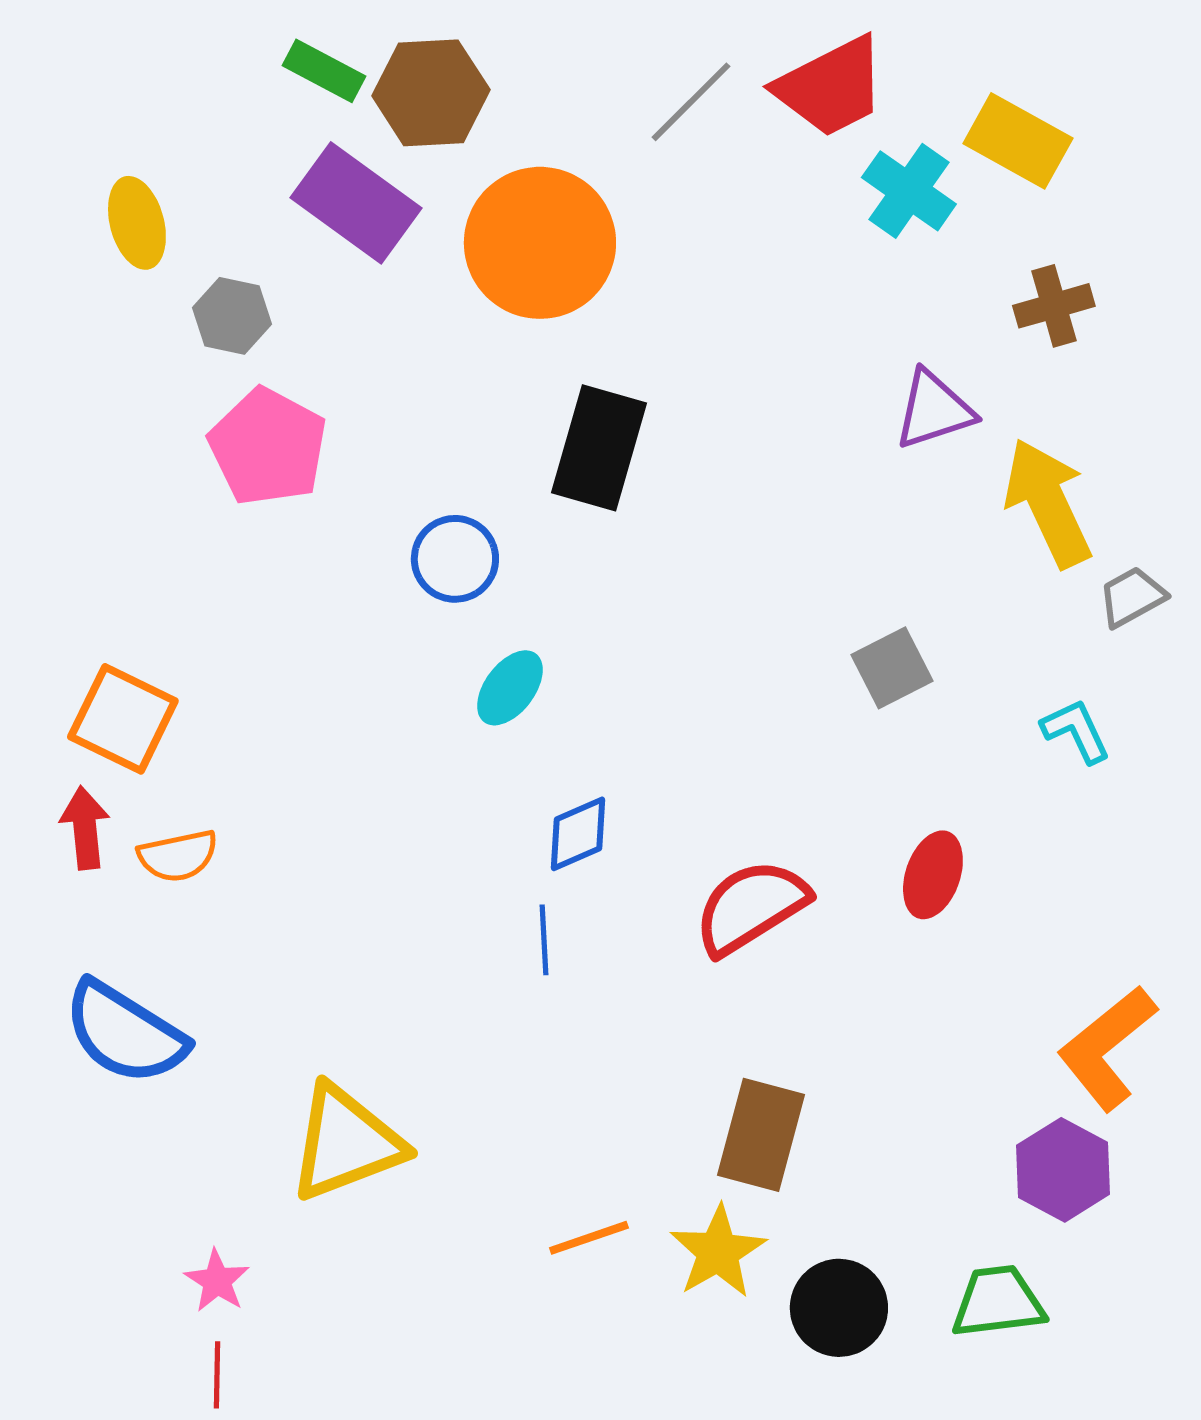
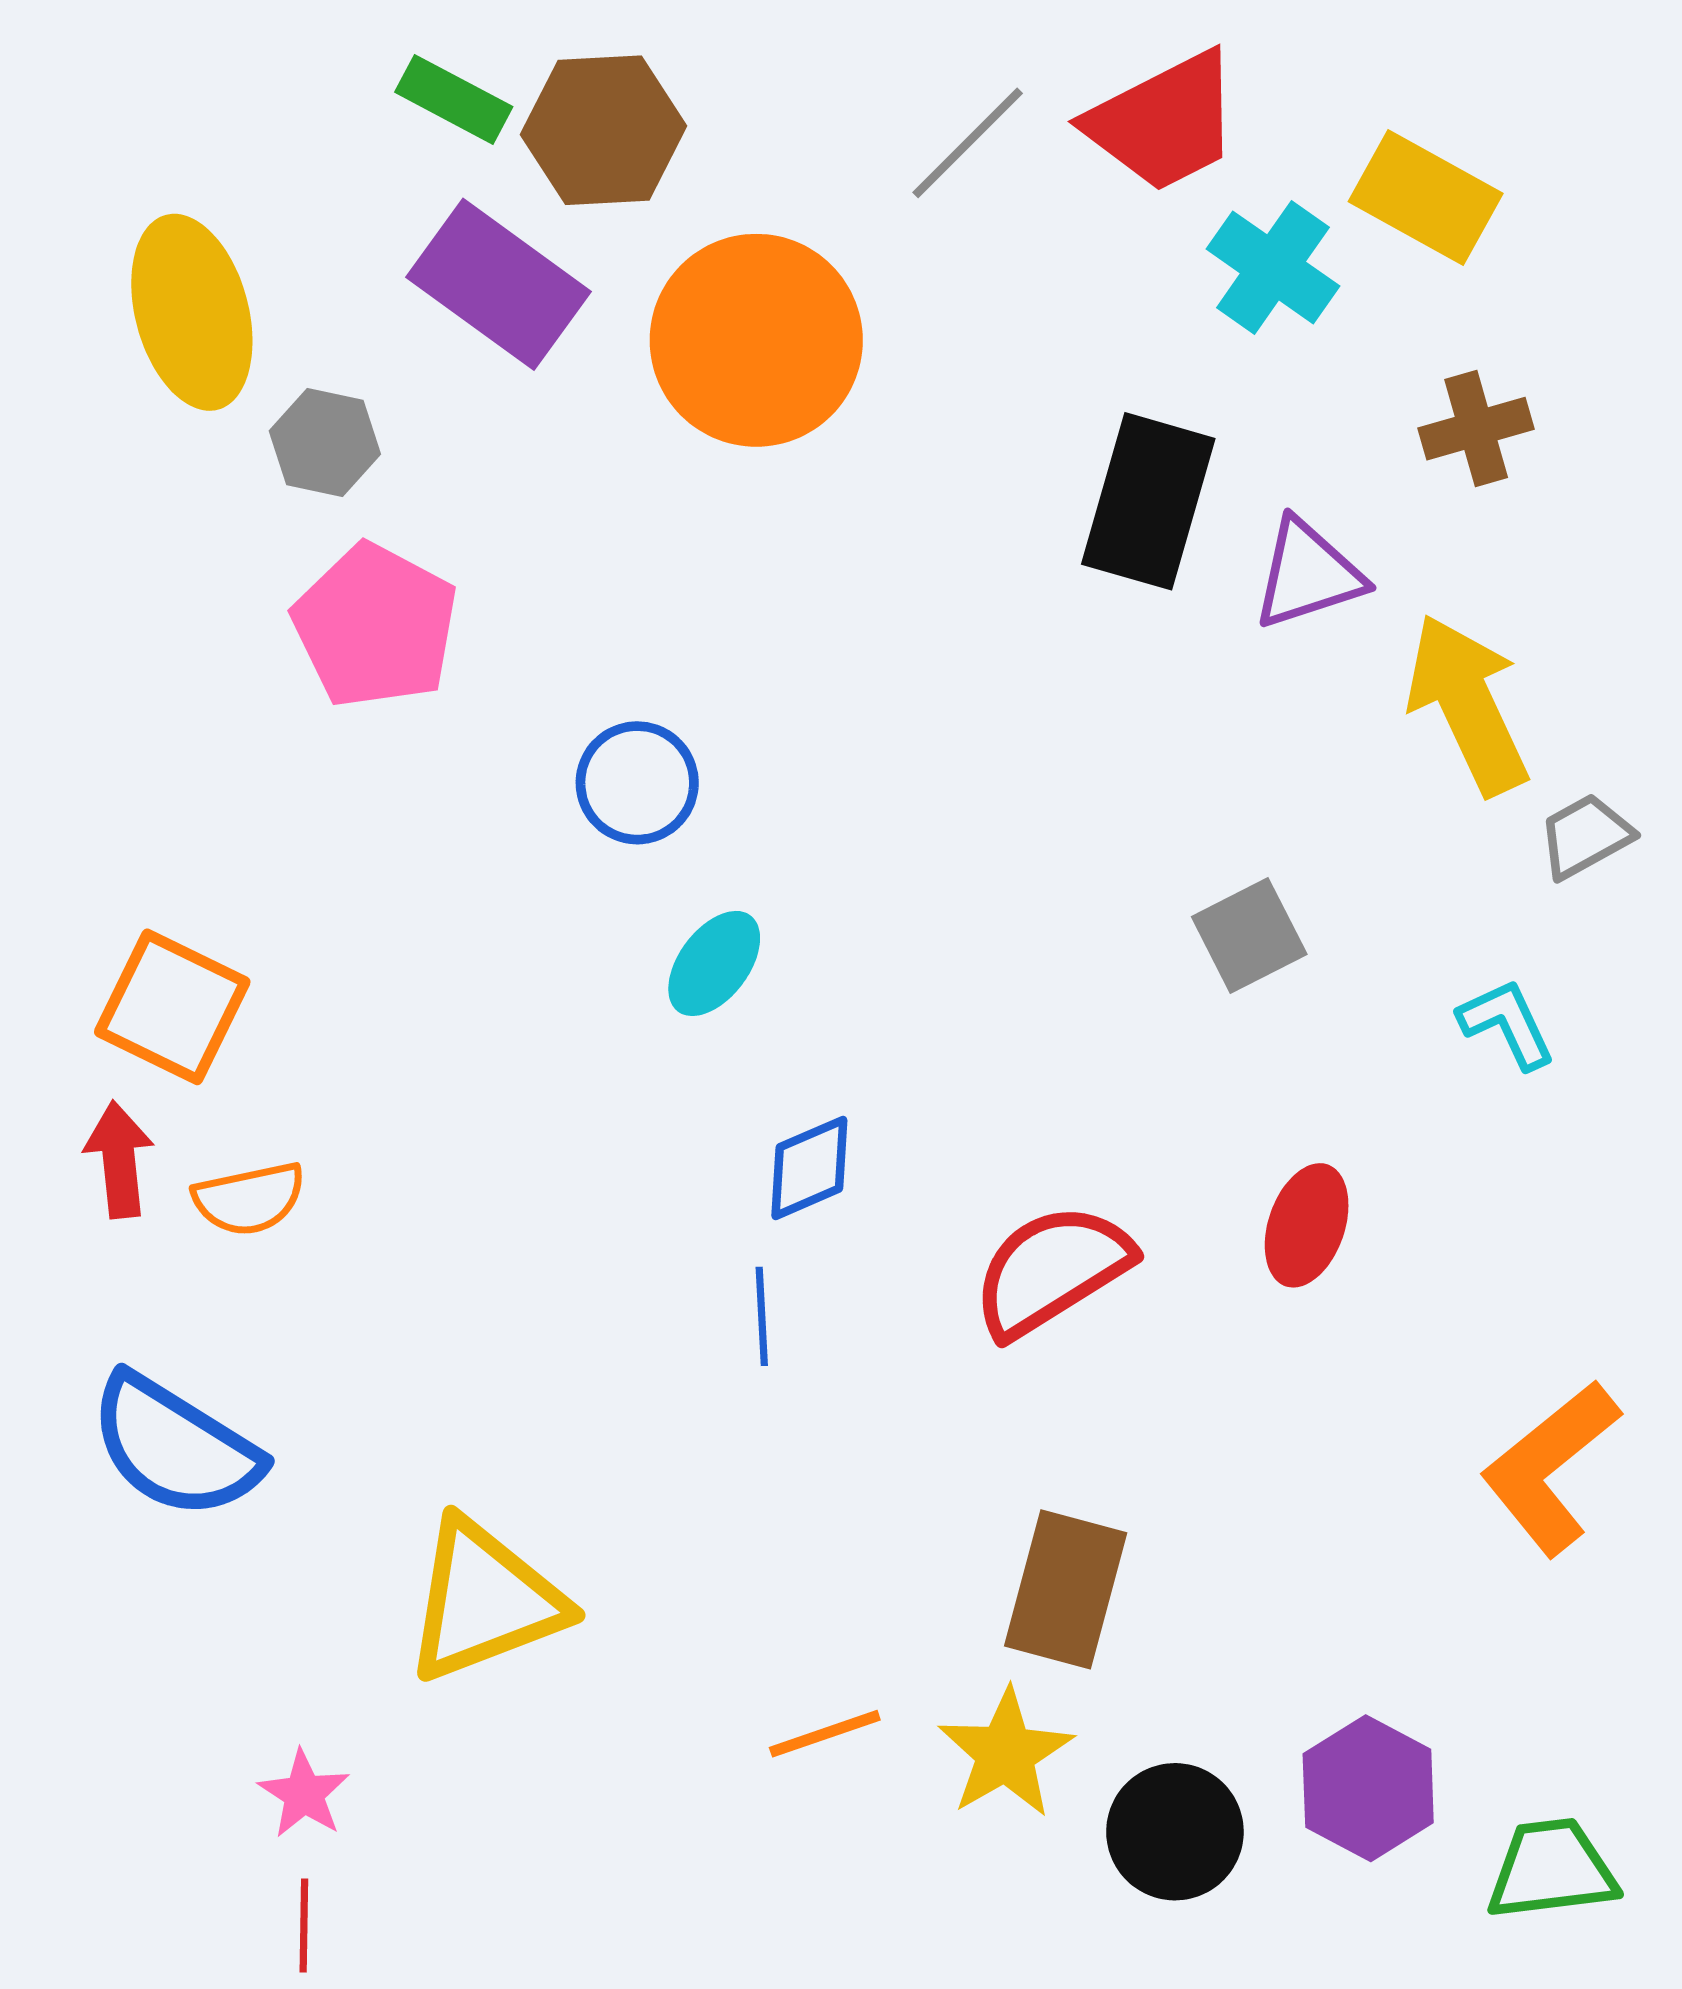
yellow ellipse: (137, 223) -> (192, 312), size x1.5
black rectangle: (599, 448) -> (1148, 501), moved
purple hexagon: (1063, 1170) -> (1368, 1788), moved
green trapezoid: (998, 1302) -> (1552, 1870), moved

